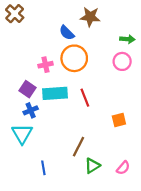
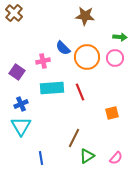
blue semicircle: (67, 33) -> (63, 48), moved
orange circle: (74, 58) -> (87, 57), moved
purple square: (27, 89) -> (17, 72), moved
blue cross: (31, 110) -> (21, 104), moved

